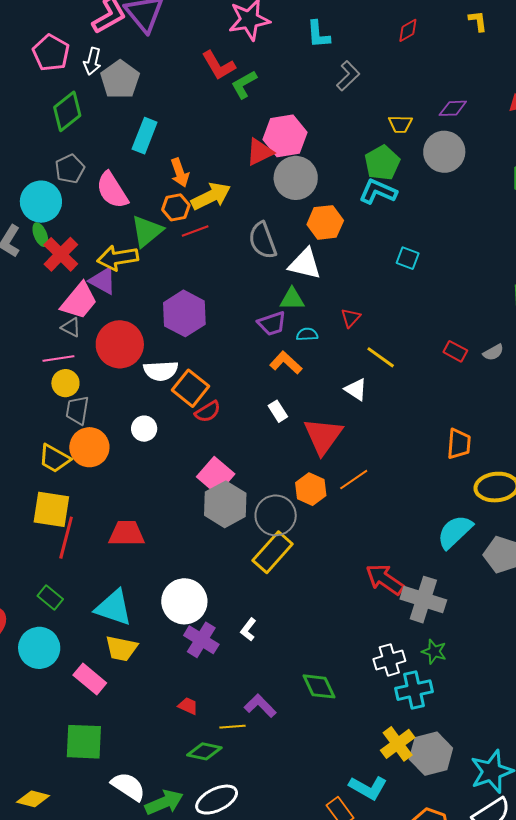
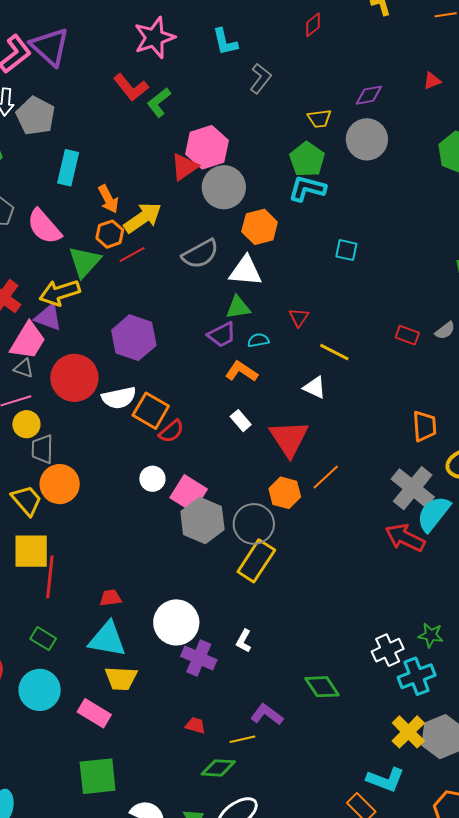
gray semicircle: (263, 240) -> (200, 254), turned -90
white circle: (144, 429) -> (152, 479), moved
yellow trapezoid: (54, 458) -> (27, 500), turned -152
red trapezoid: (127, 534) -> (110, 598), moved, size x0.6
red arrow: (385, 579) -> (405, 538), moved
gray cross: (423, 600) -> (413, 488), moved, turned 30

